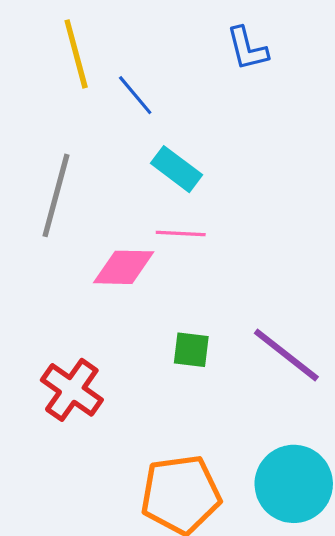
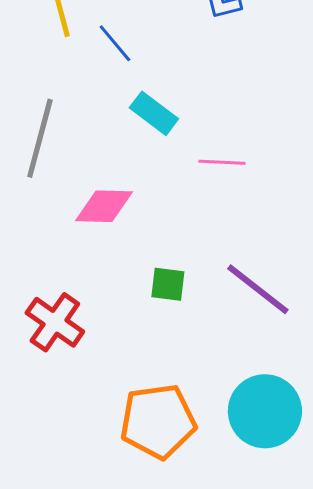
pink line: (181, 234) -> (222, 162), moved

